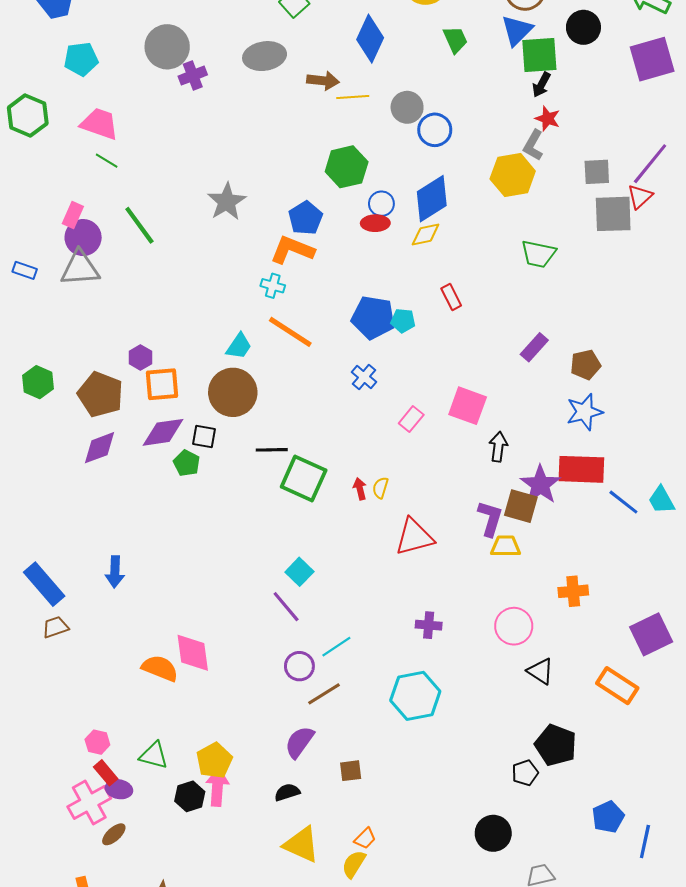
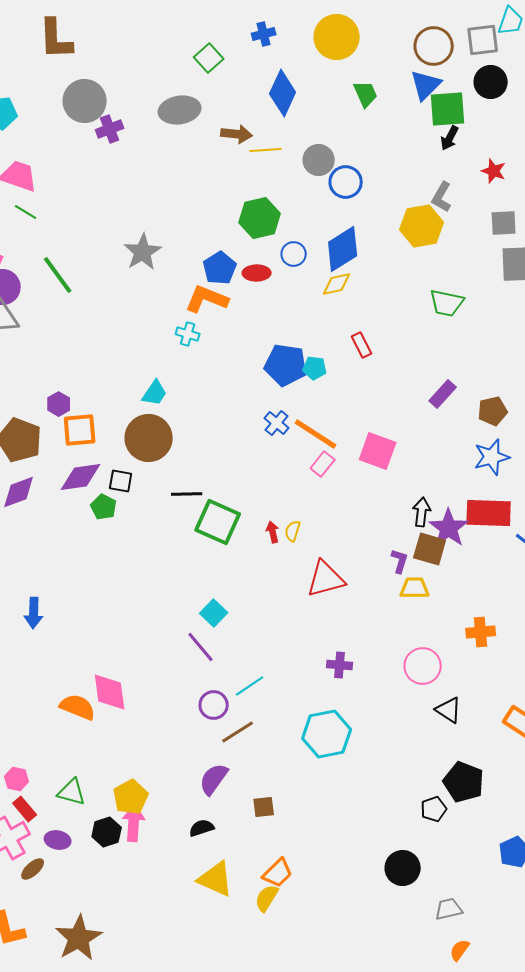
red star: (548, 119) -> (494, 171), moved
red ellipse: (375, 223) -> (257, 273), moved
orange line: (290, 332) -> (316, 434), moved
black arrow: (498, 447) -> (422, 512), moved
purple L-shape: (490, 518) -> (400, 561), size x0.7
purple ellipse: (119, 789) -> (58, 840), moved
orange trapezoid: (365, 838) -> (278, 873), size x1.4

